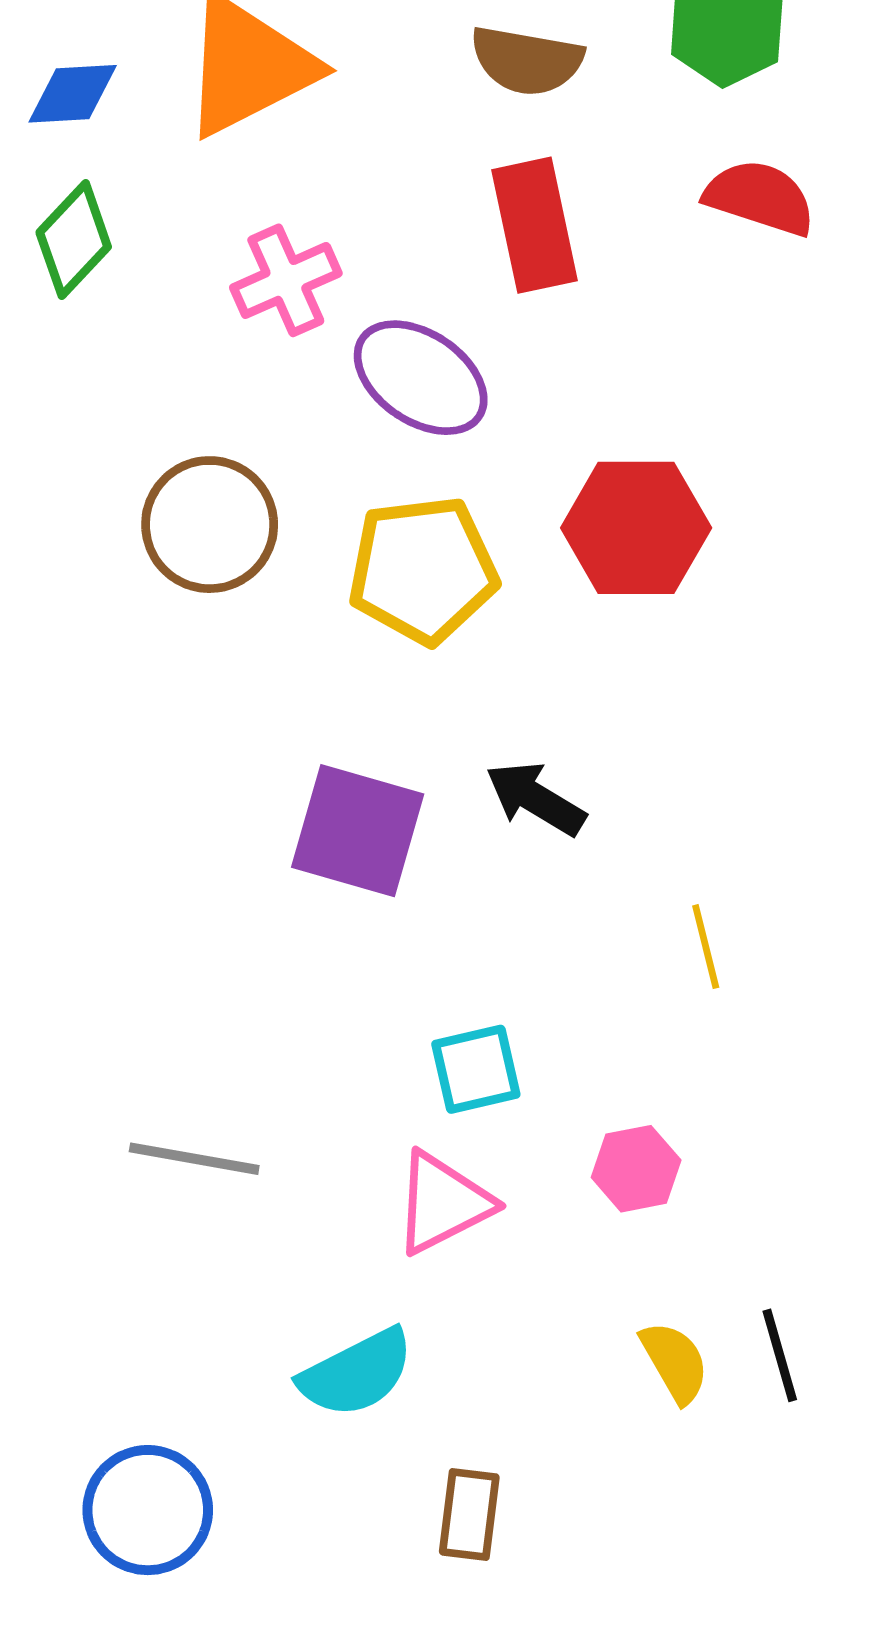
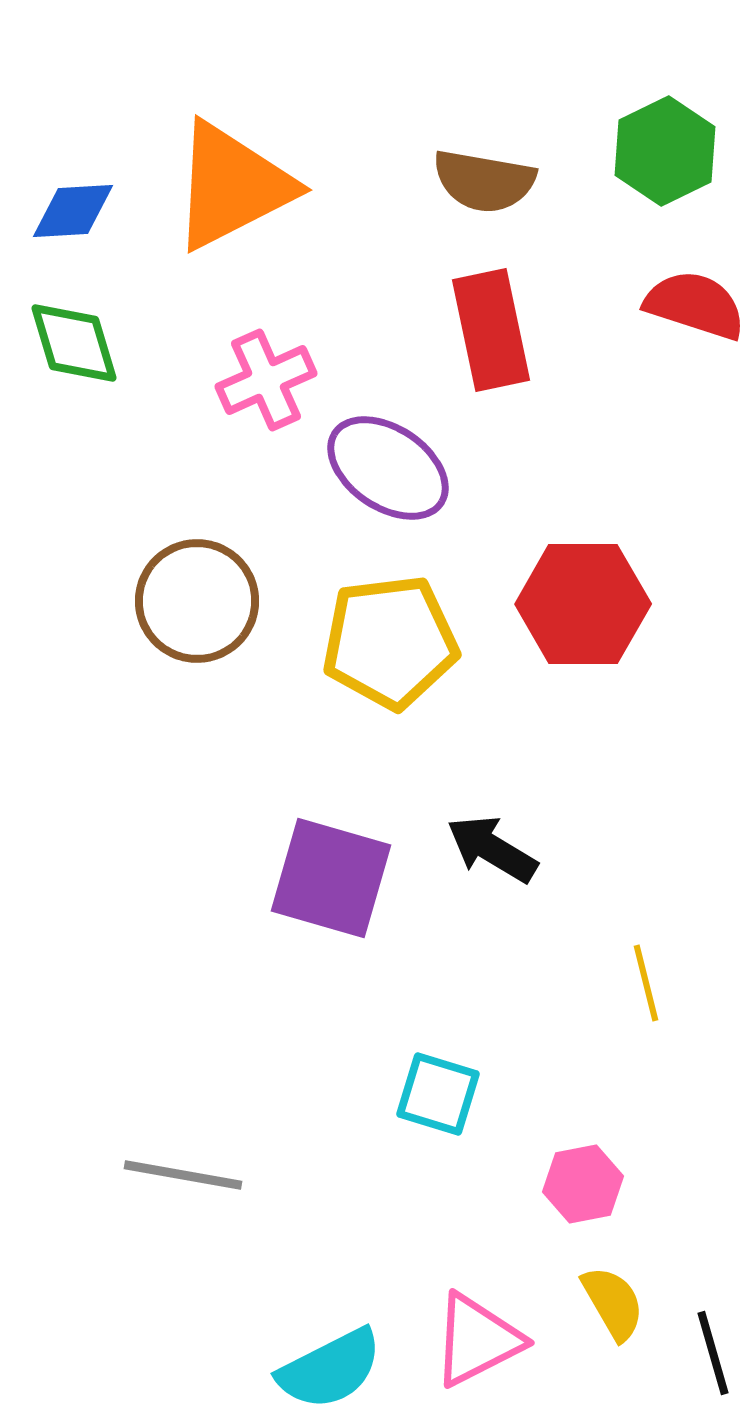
green diamond: (74, 240) -> (74, 343), turned -60
cyan square: (476, 1069) -> (438, 1094), turned 30
pink triangle: (443, 1203) -> (477, 1340), moved
yellow semicircle: (675, 1362) -> (613, 1303), moved

